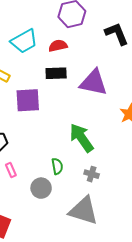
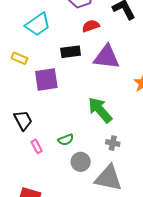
red semicircle: (58, 46) -> (91, 26), moved
green semicircle: (57, 166) -> (66, 140), moved, turned 84
gray circle: (41, 188) -> (81, 162), moved

